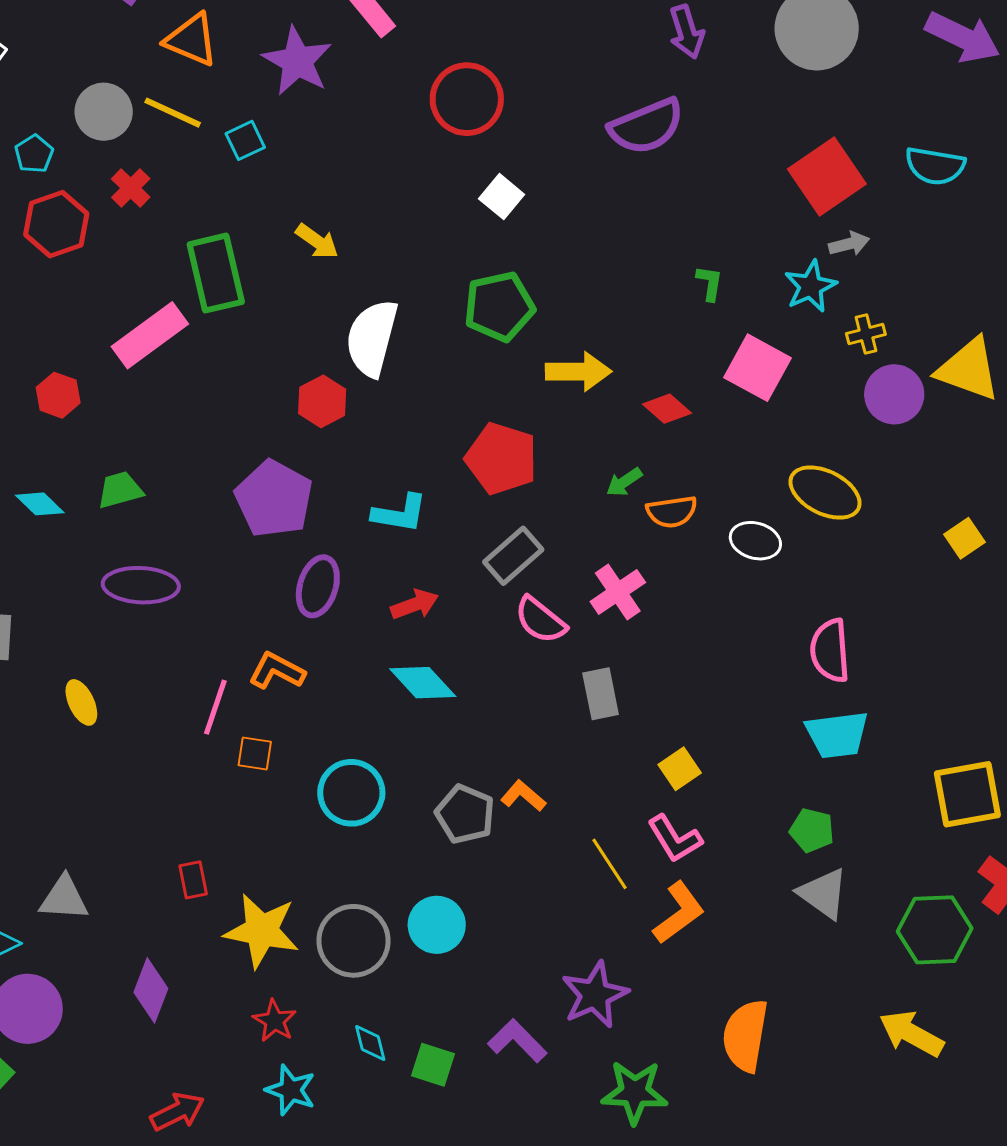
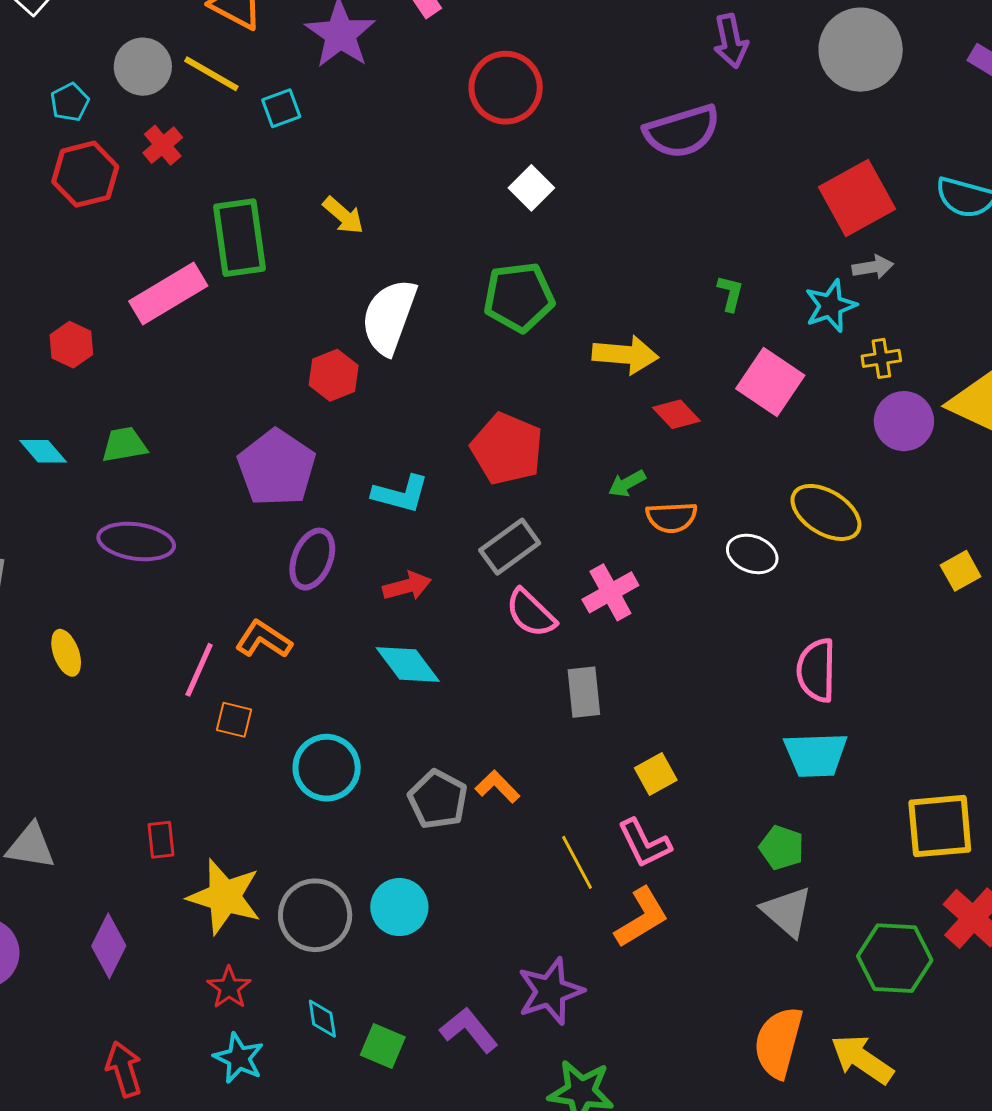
yellow arrow: (578, 372) -> (625, 355), moved
orange semicircle: (745, 1036) -> (778, 1042), moved
red arrow: (177, 1112) -> (124, 1069), turned -86

